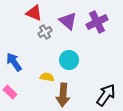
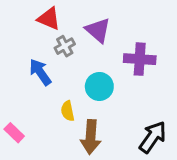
purple cross: (97, 22) -> (140, 59), moved, turned 30
blue arrow: (14, 62) -> (40, 72), moved
yellow semicircle: (47, 77) -> (68, 111), turned -112

